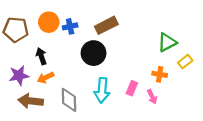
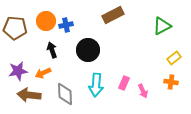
brown rectangle: (106, 25) -> (113, 15), moved
green triangle: (167, 42) -> (162, 26), moved
black arrow: (41, 56) -> (52, 50), moved
orange cross: (160, 74) -> (171, 82), moved

